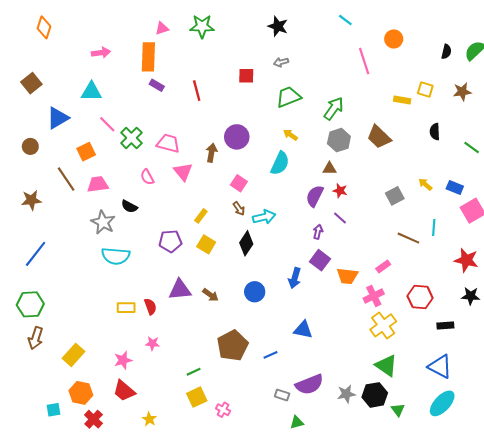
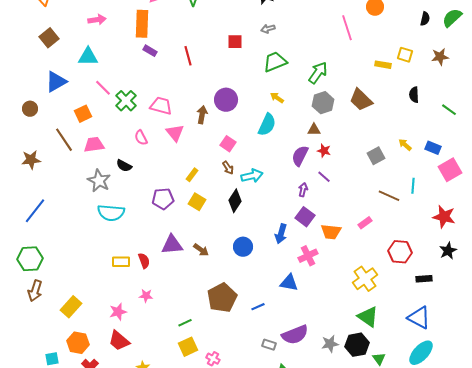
brown square: (31, 83) -> (49, 38), moved
pink cross: (374, 296) -> (308, 256), moved
black star: (471, 296) -> (448, 251), turned -30

